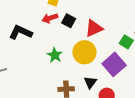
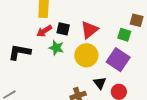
green star: (55, 55) -> (56, 48), moved

